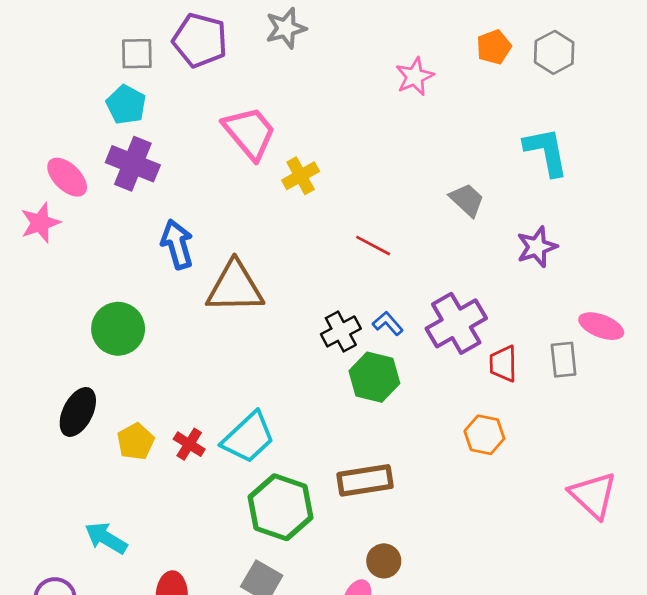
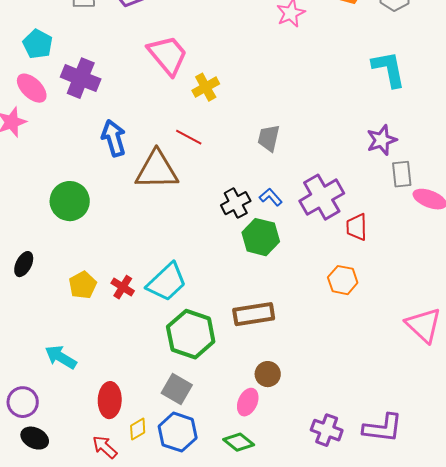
cyan pentagon: (126, 105) -> (38, 44), moved
gray trapezoid: (467, 200) -> (269, 138), moved, turned -120
red line: (373, 246) -> (189, 137), moved
gray rectangle: (564, 360) -> (402, 174), moved
black ellipse: (78, 412) -> (24, 264), moved, size x0.7

